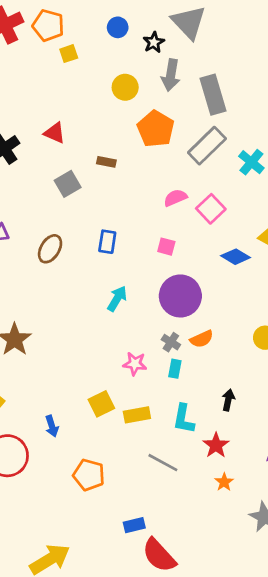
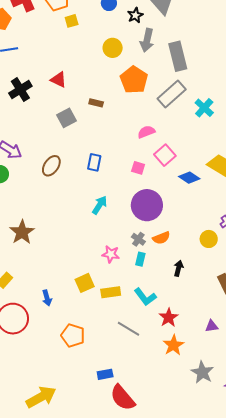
pink square: (211, 209) -> (165, 155), moved
black arrow: (228, 400) -> (179, 268), moved
cyan L-shape: (184, 419) -> (145, 297), turned -50
orange star: (224, 482) -> (173, 345), size x1.5

